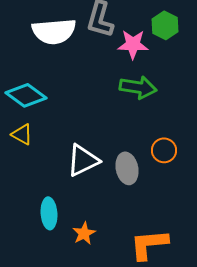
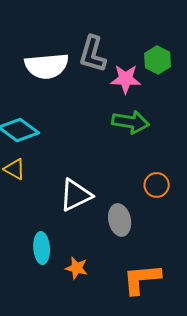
gray ellipse: (127, 168) -> (120, 220), moved
orange star: (84, 233) -> (77, 268), turned -30

